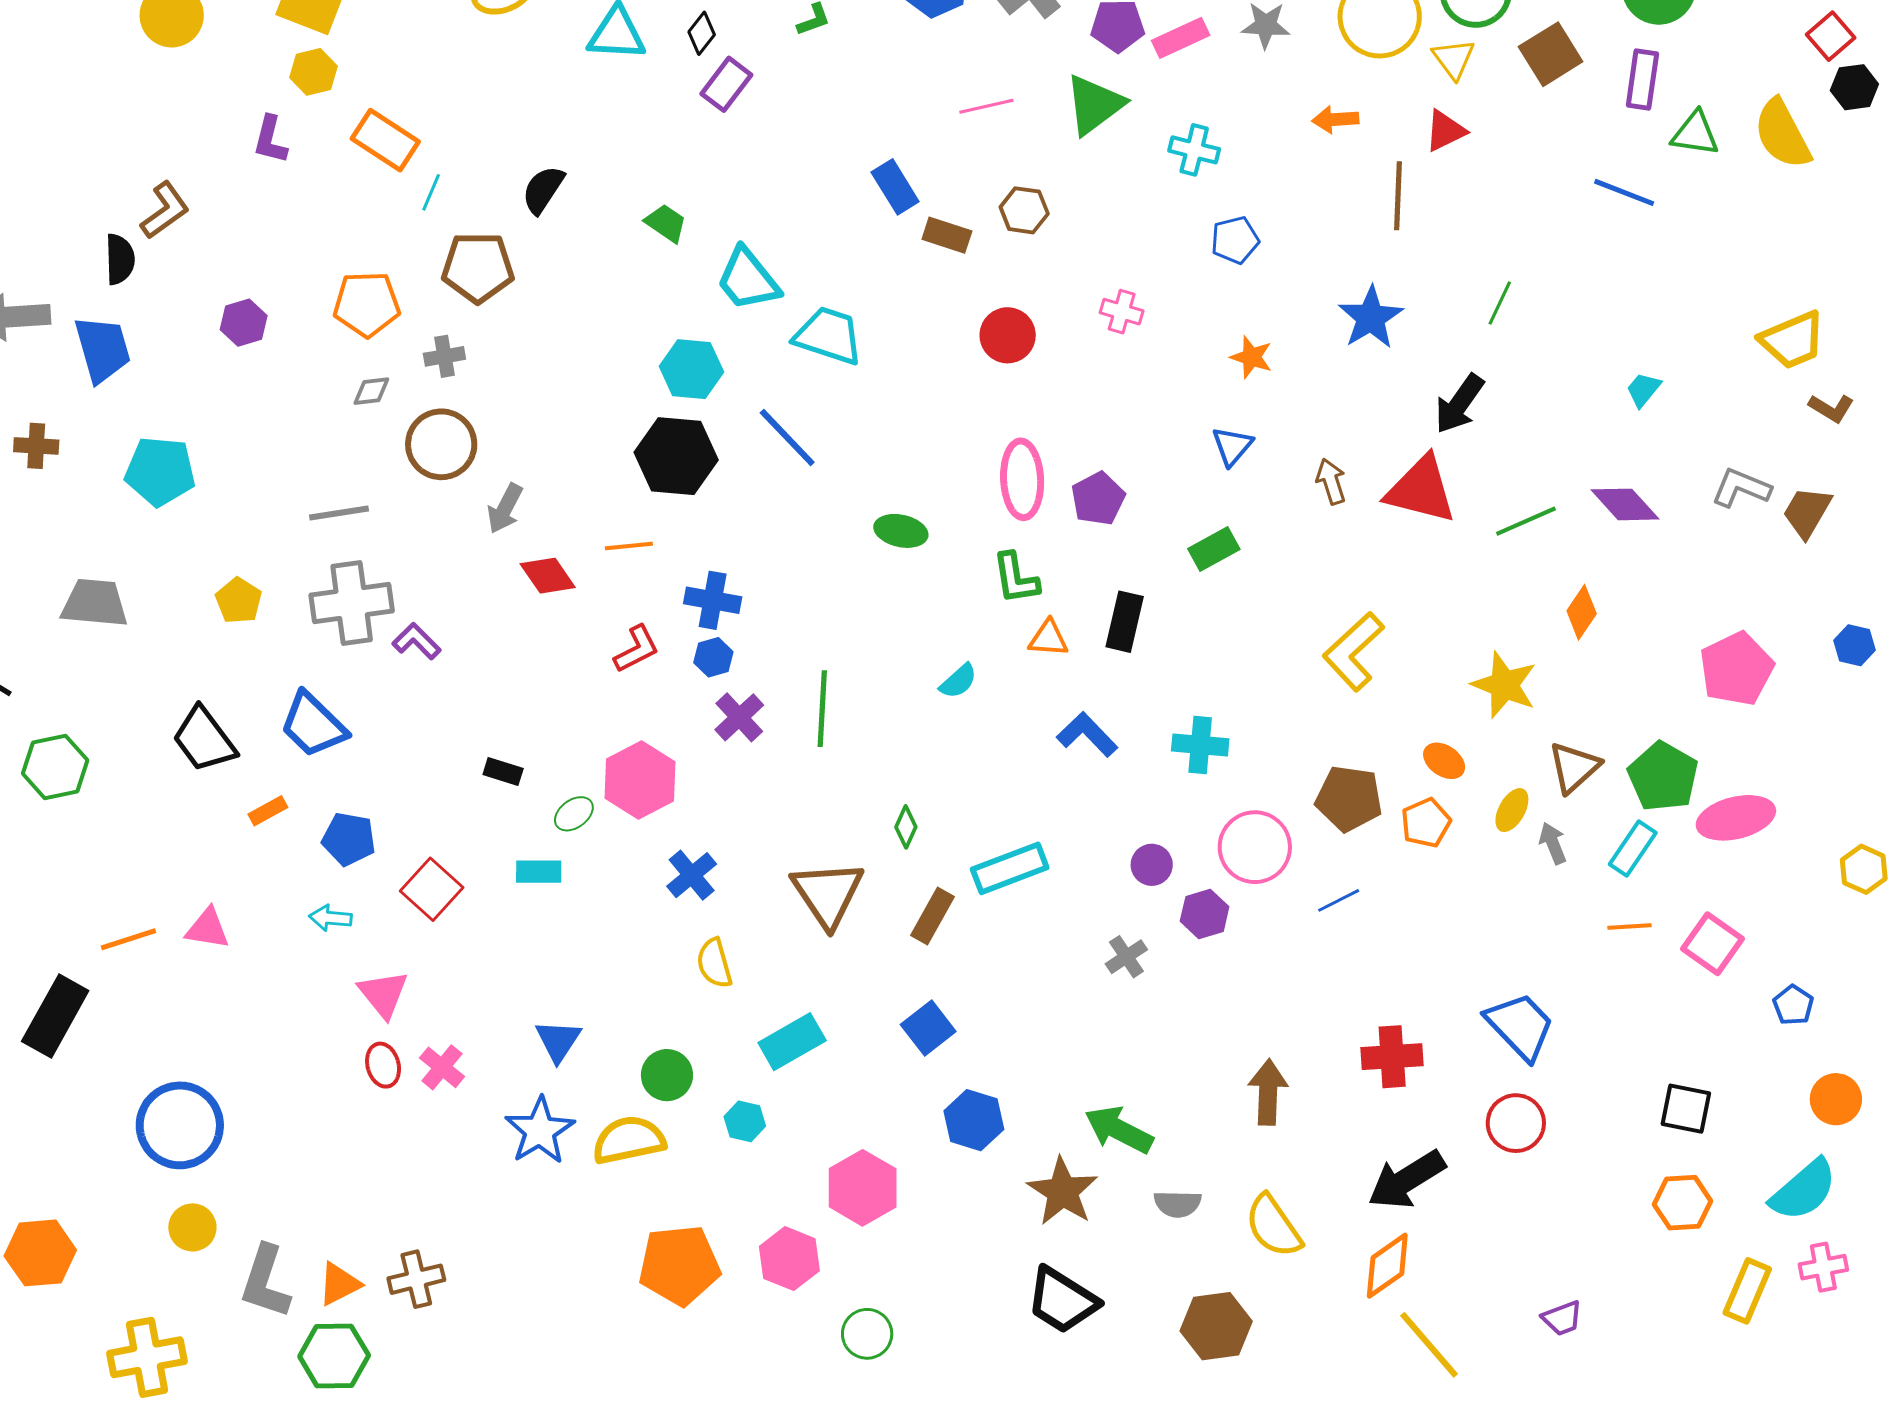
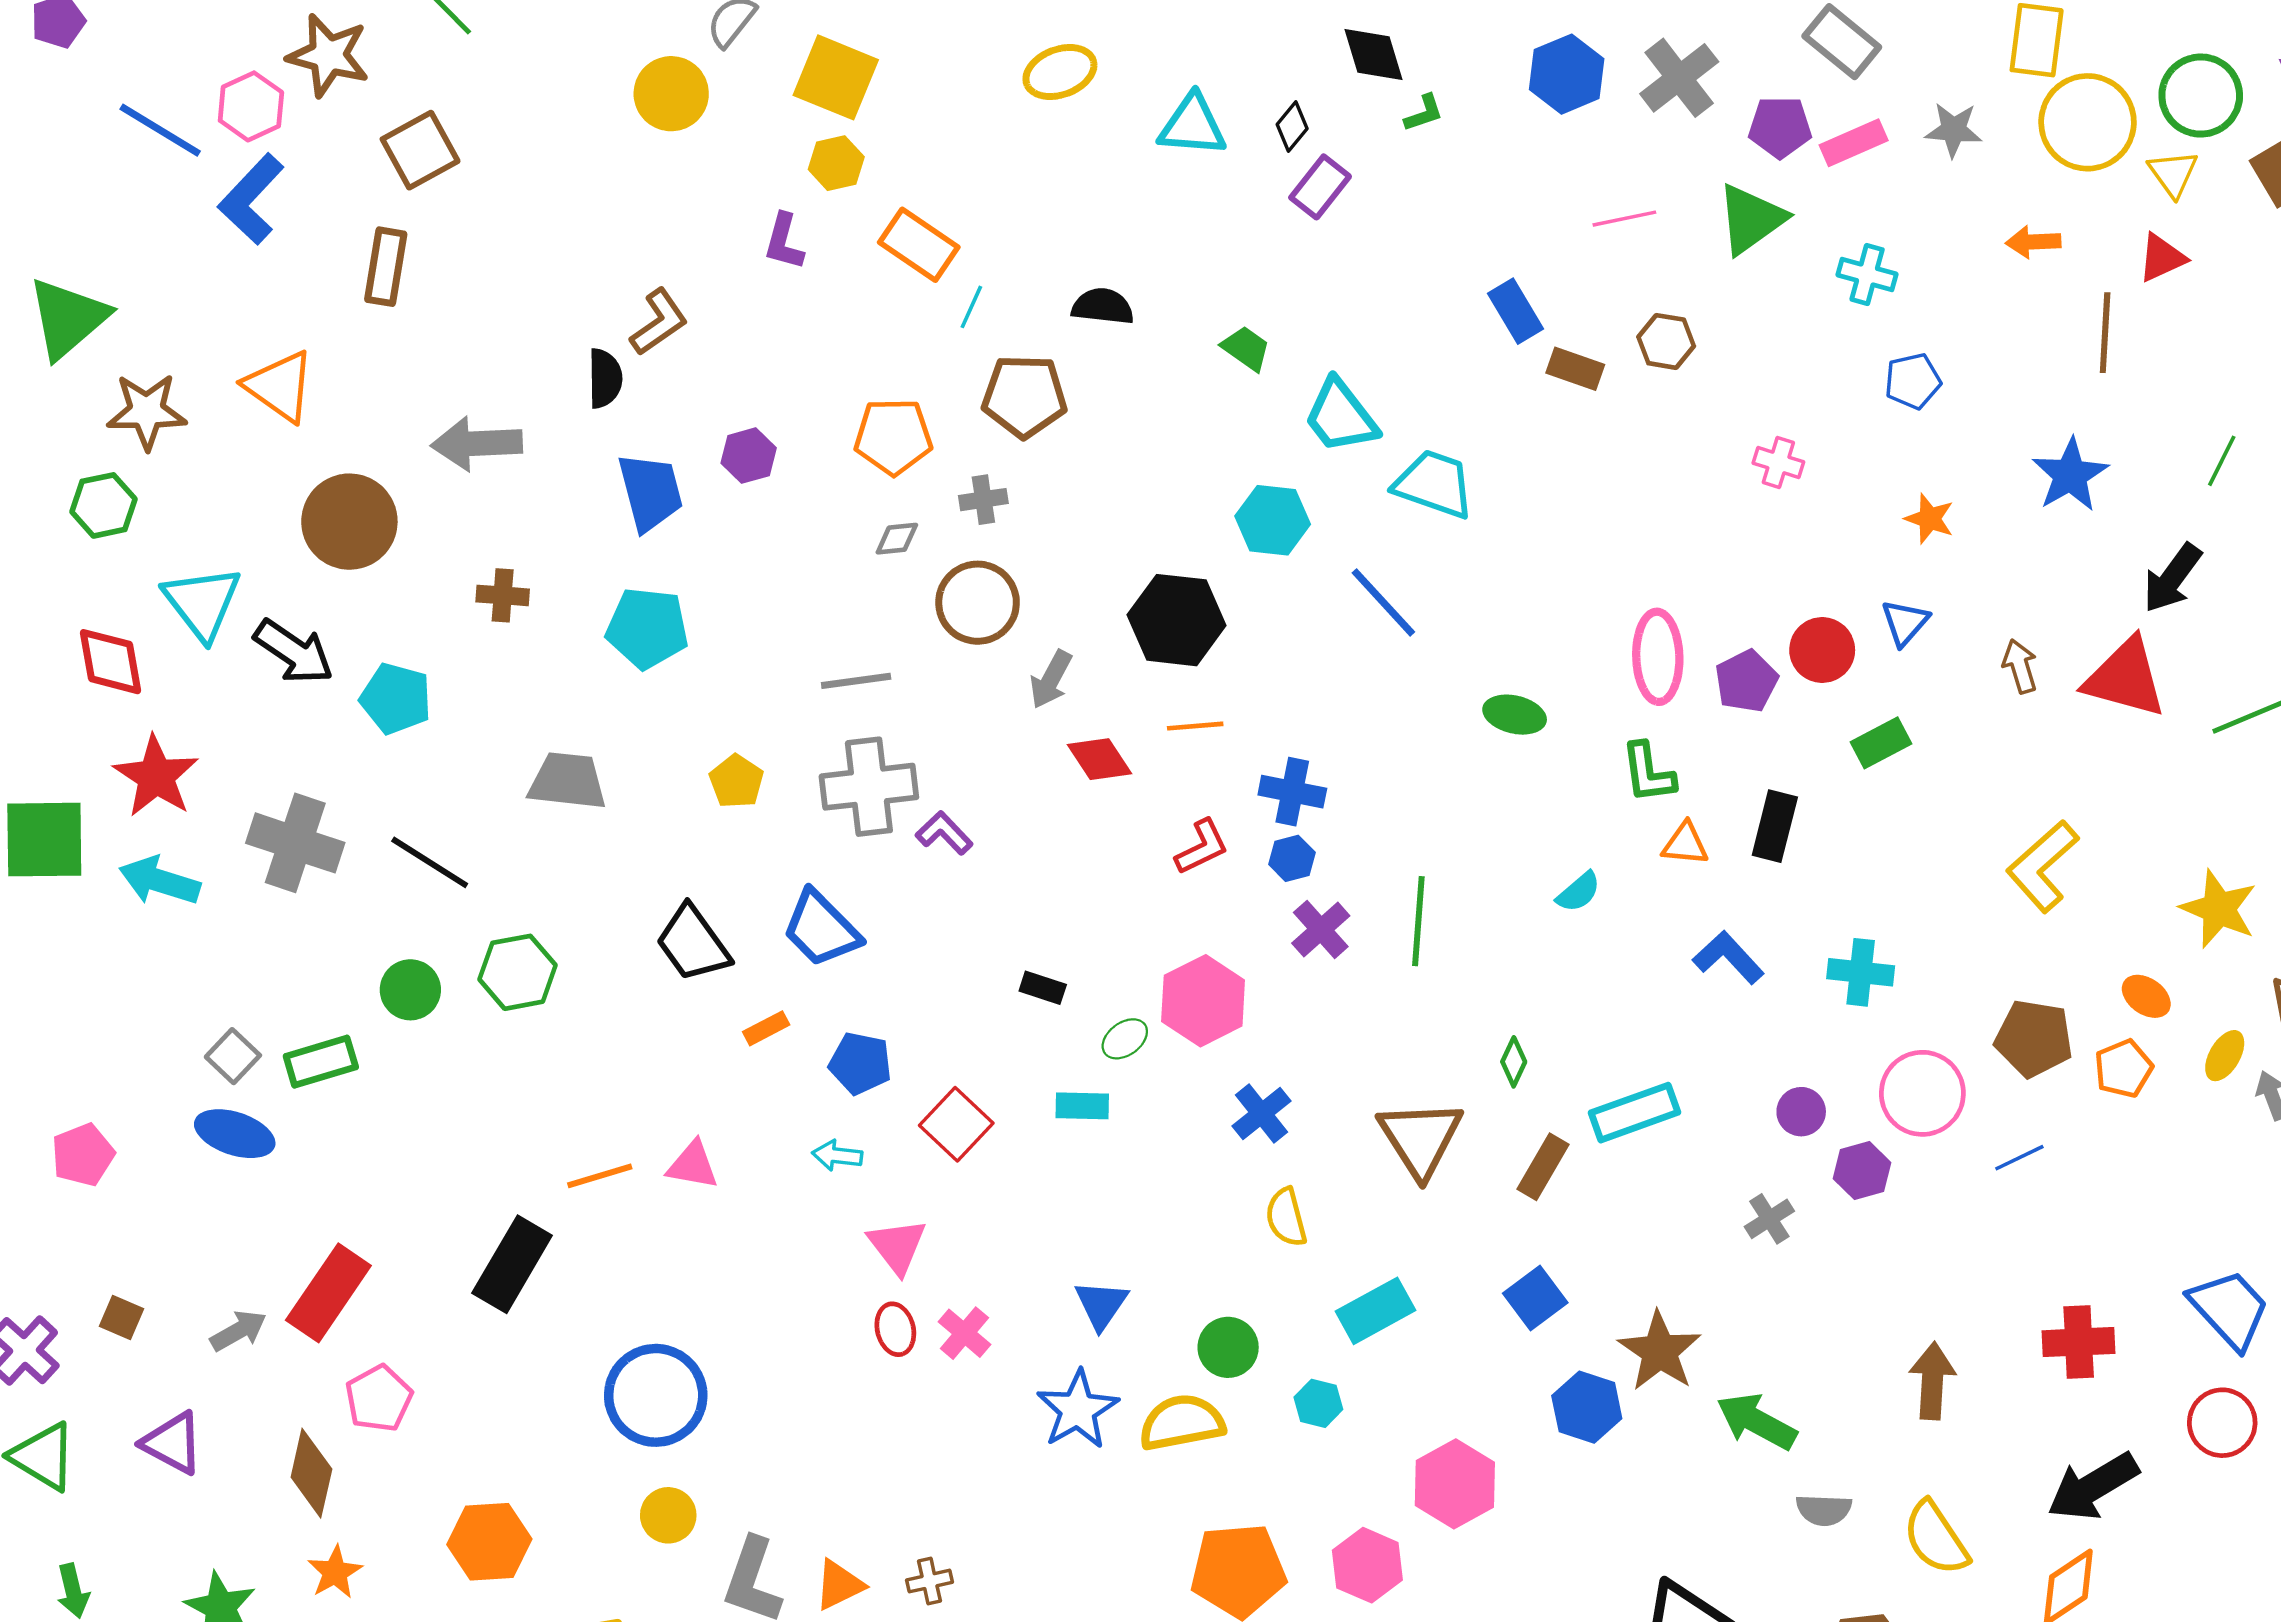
black semicircle: (543, 190) -> (1103, 306), turned 62
red circle: (1008, 335) -> (1822, 650), moved
blue trapezoid: (103, 349) -> (650, 492), moved
black hexagon: (676, 456) -> (1177, 620), moved
brown star: (1063, 1191) -> (1660, 1351), moved
brown cross: (416, 1279) -> (930, 1581), size x0.7

